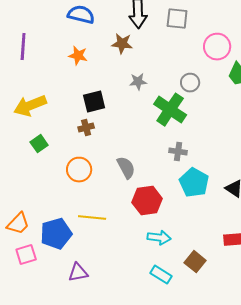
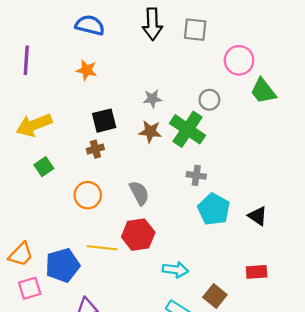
brown star: (122, 44) -> (150, 132), moved
red hexagon: (147, 201) -> (138, 235), moved

